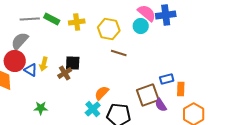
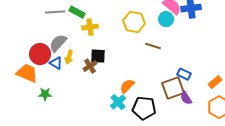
yellow cross: (77, 22) -> (90, 27), moved
gray semicircle: (20, 41) -> (58, 43), moved
brown line: (119, 53) -> (153, 46), moved
blue rectangle: (167, 79) -> (184, 74), moved, turned 40
orange rectangle: (181, 89) -> (215, 82), moved, turned 48
green star: (41, 108) -> (45, 94), moved

